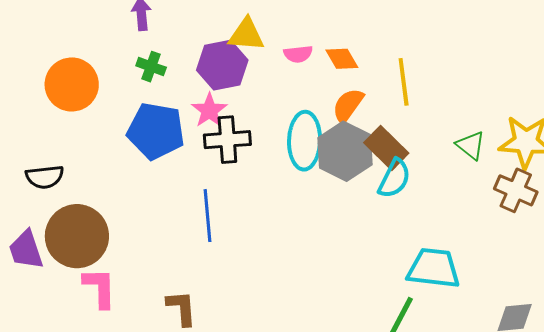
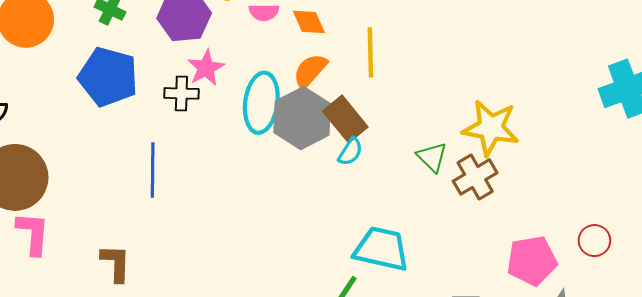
pink star: (209, 110) -> (206, 68), moved
black cross: (227, 140) -> (181, 93), size x0.7
green triangle: (471, 145) -> (432, 157), moved
cyan semicircle: (394, 178) -> (350, 152), size x0.7
brown cross: (516, 190) -> (475, 177), turned 30

